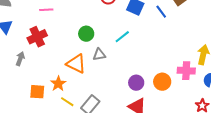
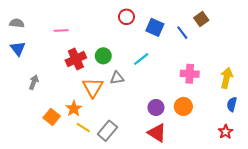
red cross: (37, 37) -> (76, 59), moved
orange triangle: (76, 64) -> (93, 87), turned 35
pink cross: (186, 71) -> (190, 74), moved
orange square: (37, 92) -> (52, 117), turned 35

